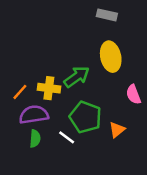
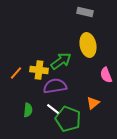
purple semicircle: (34, 115) -> (55, 86), moved
green pentagon: (85, 117) -> (68, 119), moved

